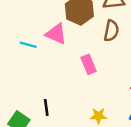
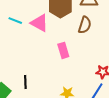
cyan line: (28, 45) -> (15, 21), moved

